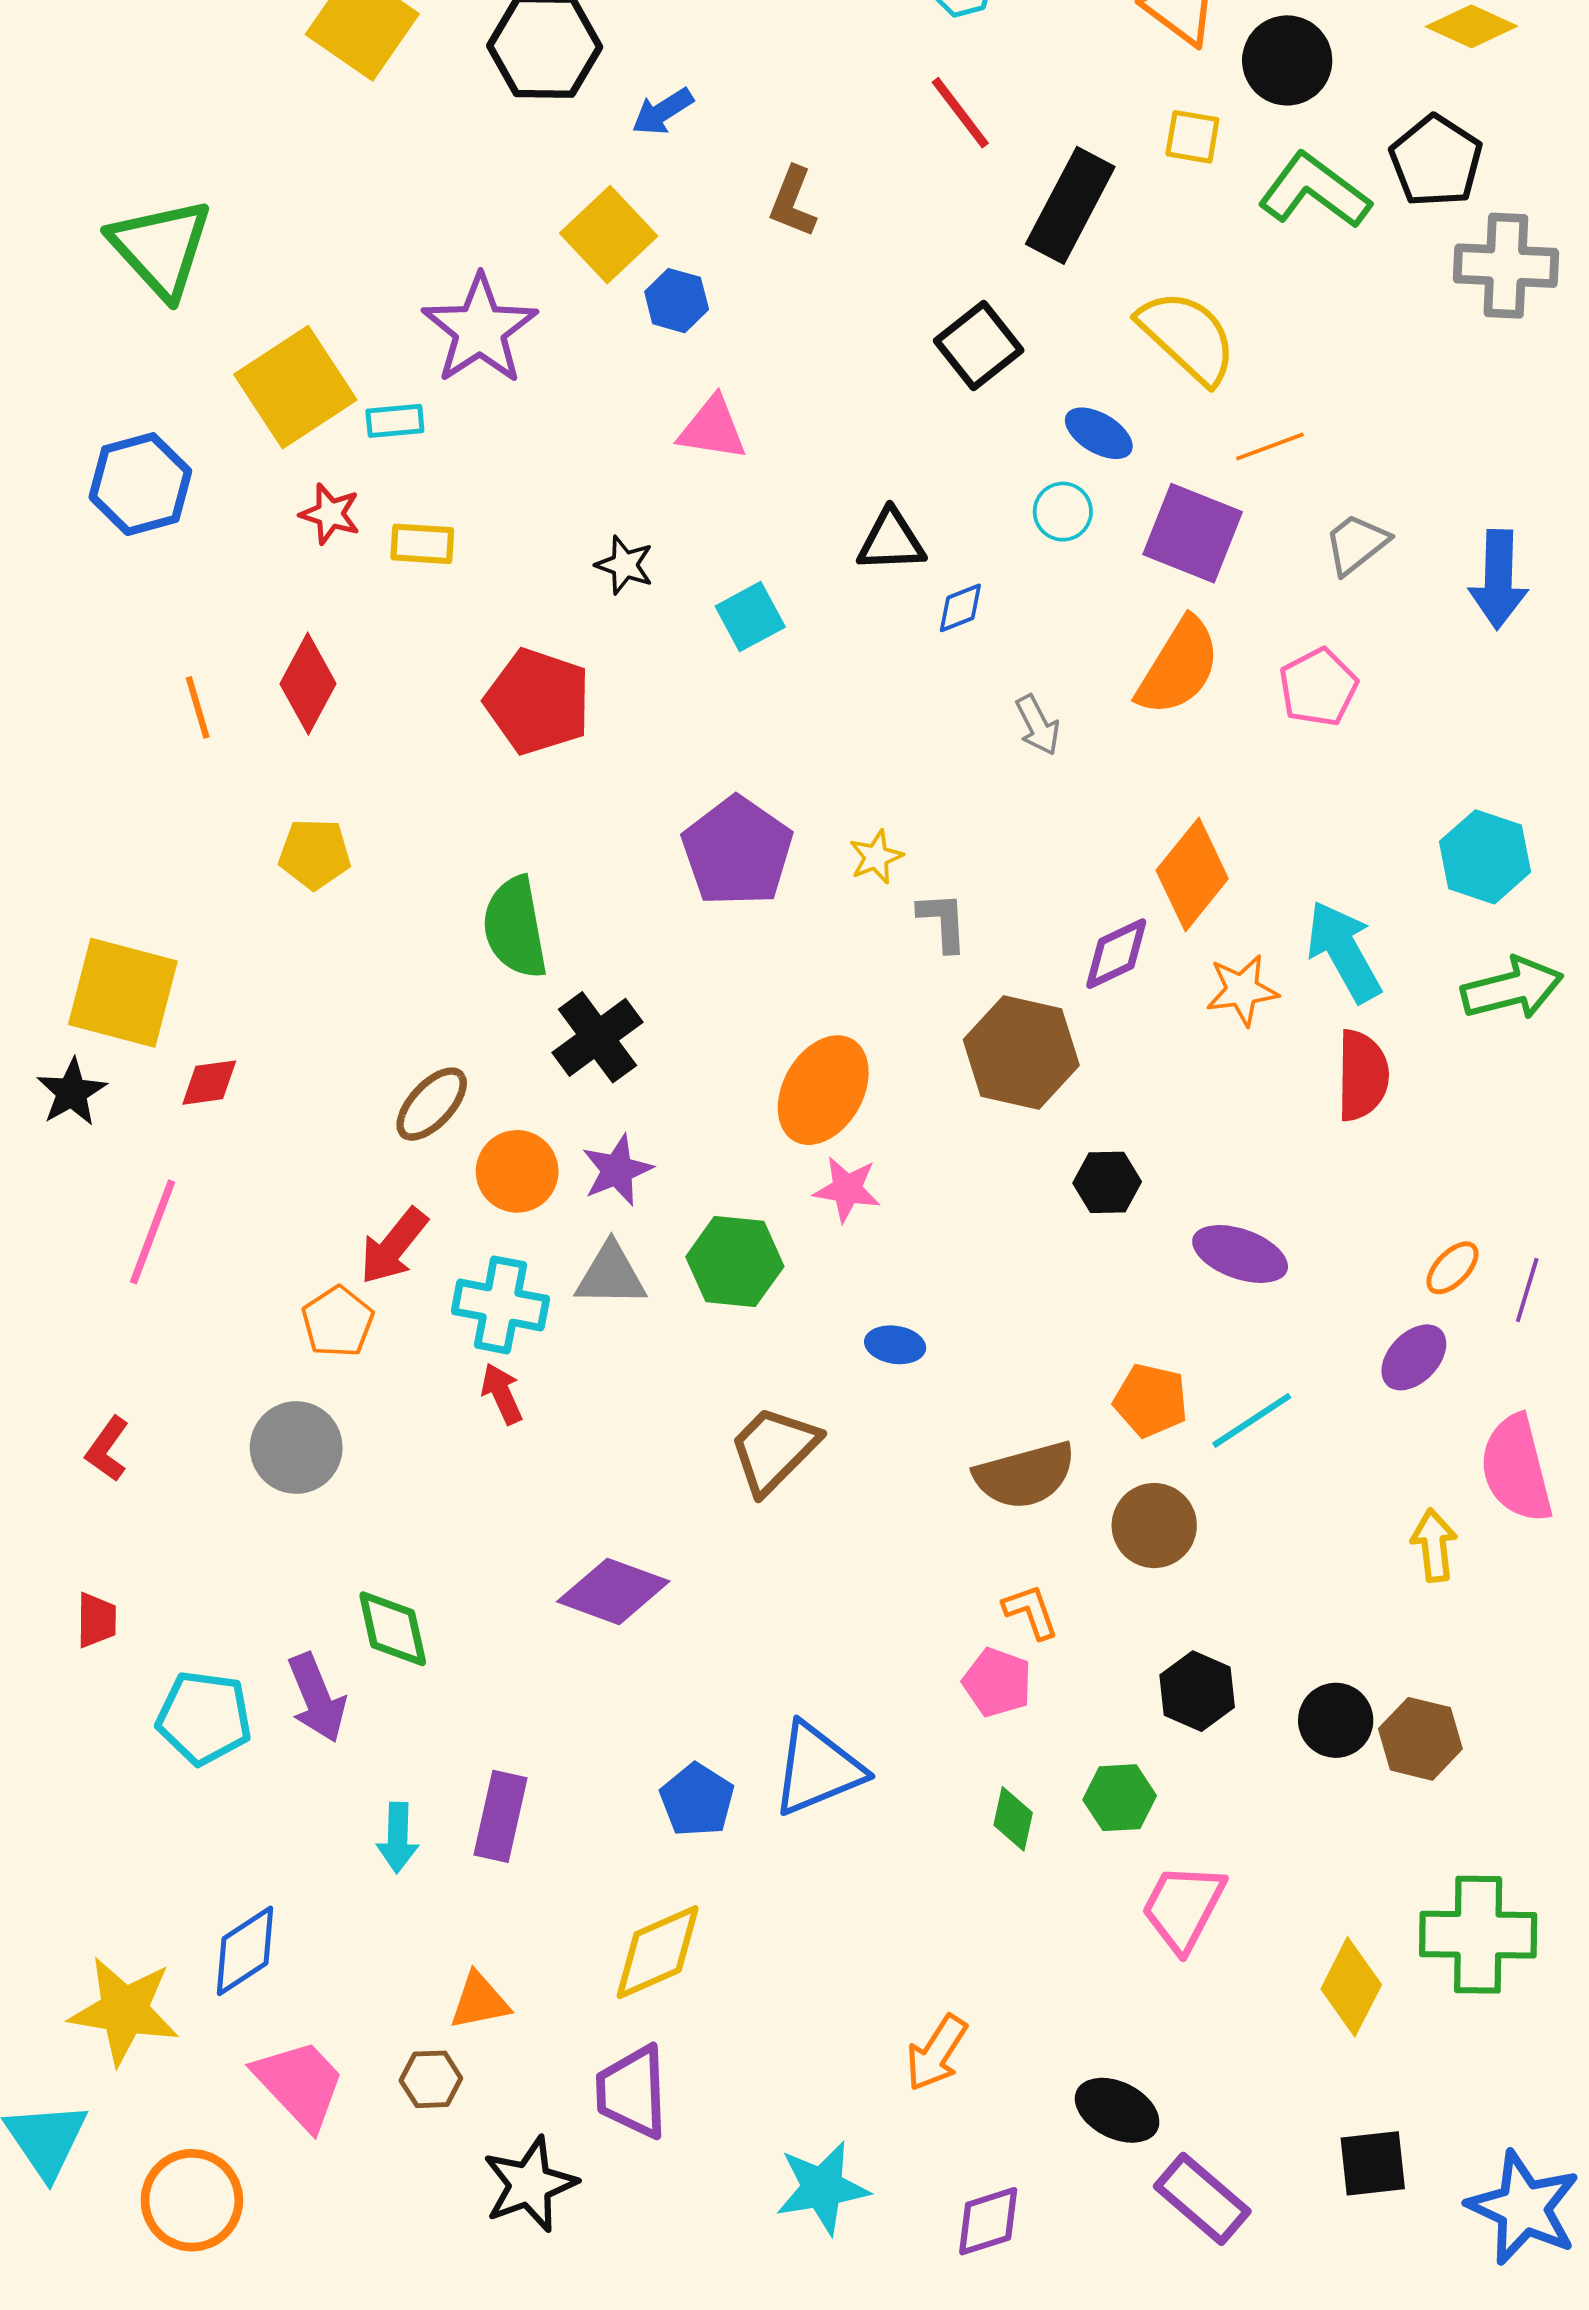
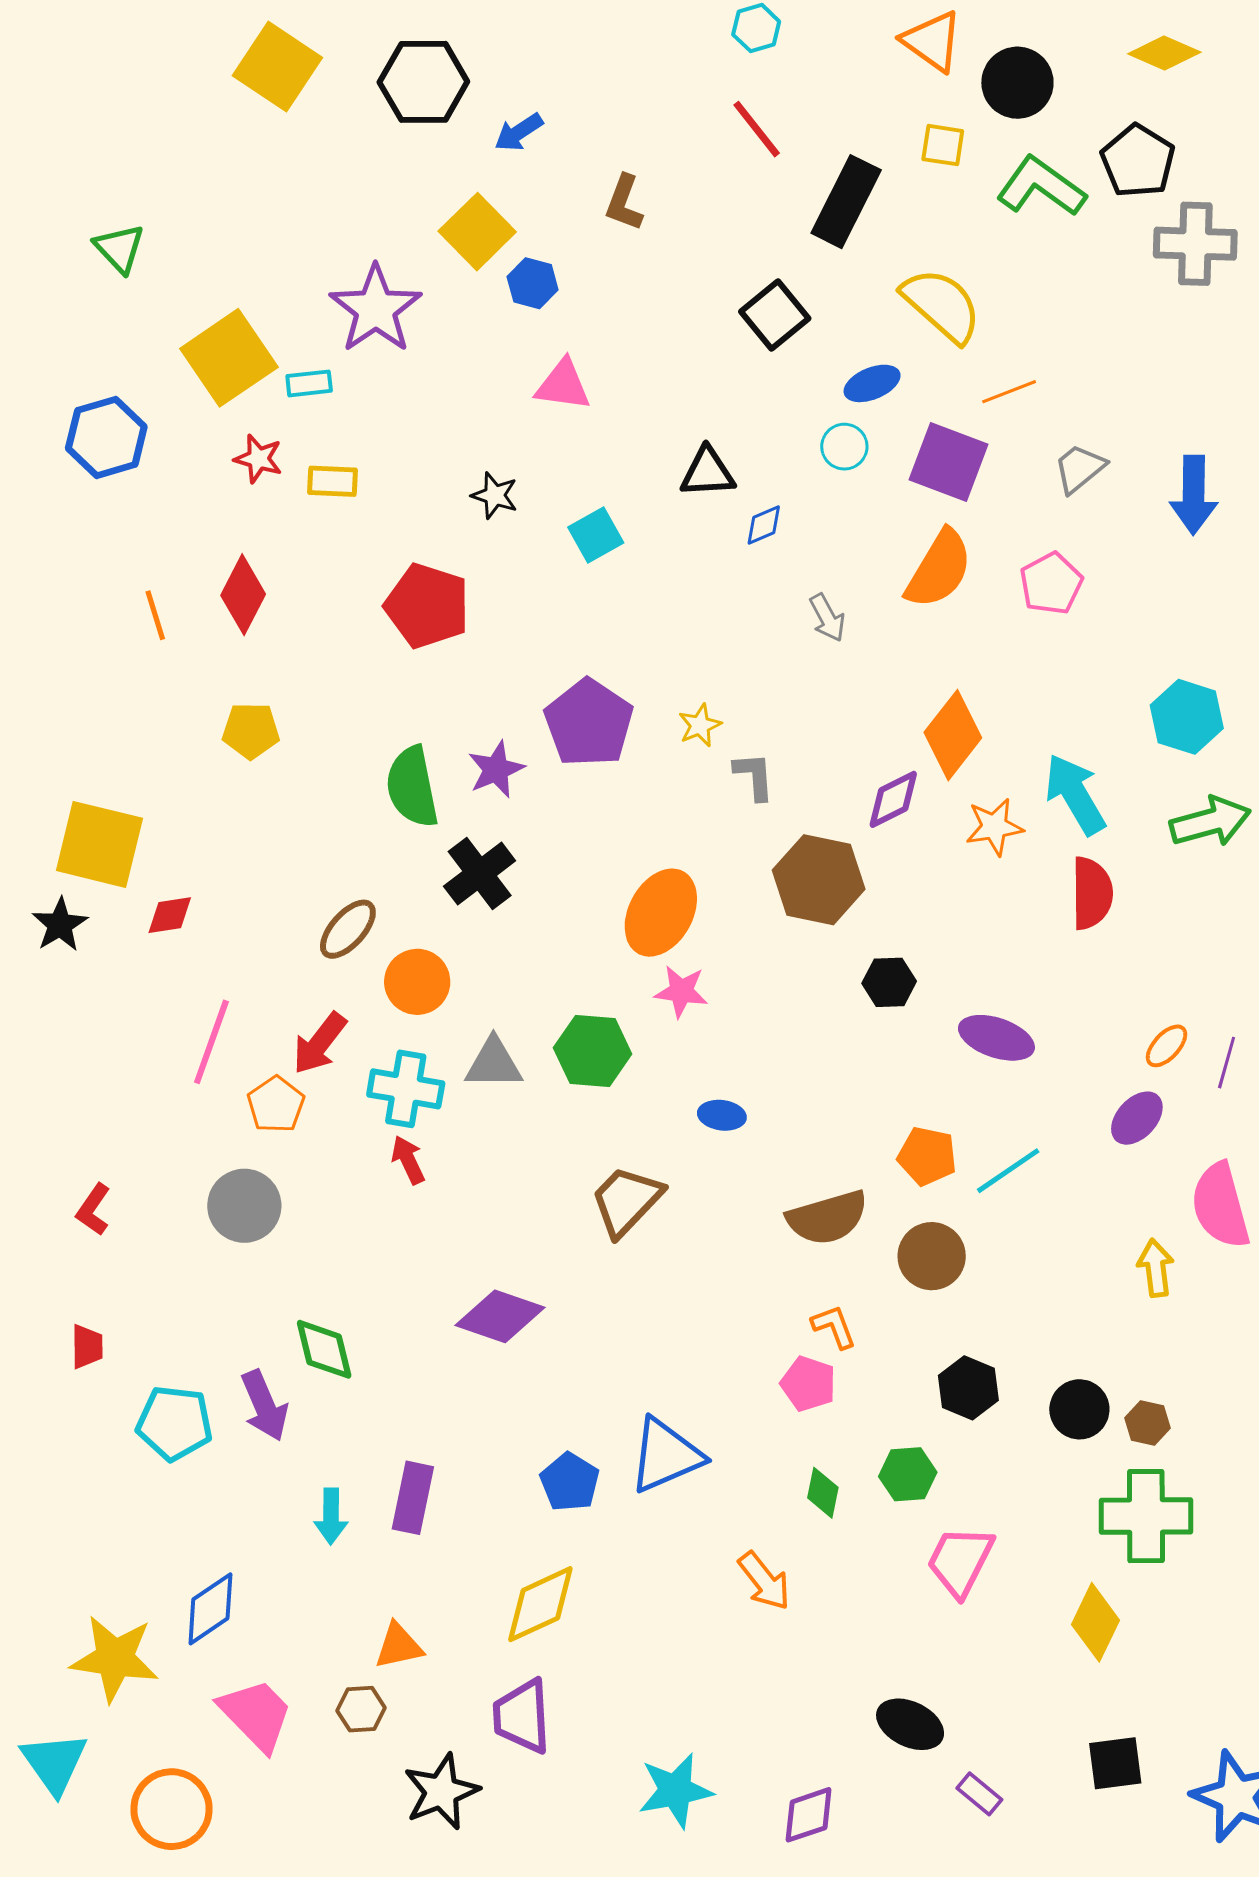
green triangle: (161, 248) -> (119, 248), size x0.6
blue ellipse: (1099, 433) -> (872, 383), turned -52
purple star: (617, 1170) -> (496, 769), moved
pink line: (152, 1232) -> (211, 1042), moved
brown hexagon: (1420, 1739) -> (1147, 1423), size x0.7
green cross: (1478, 1935) -> (1146, 1516), moved
orange arrow: (936, 2053) -> (764, 1581), moved, turned -70
purple rectangle: (1202, 2199) -> (979, 1794), size x0.6

